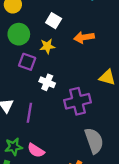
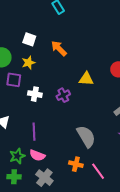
orange arrow: (84, 37) -> (59, 48), turned 66
purple cross: (78, 101) -> (63, 95), moved, size x0.6
purple line: (29, 113) -> (34, 132), moved

